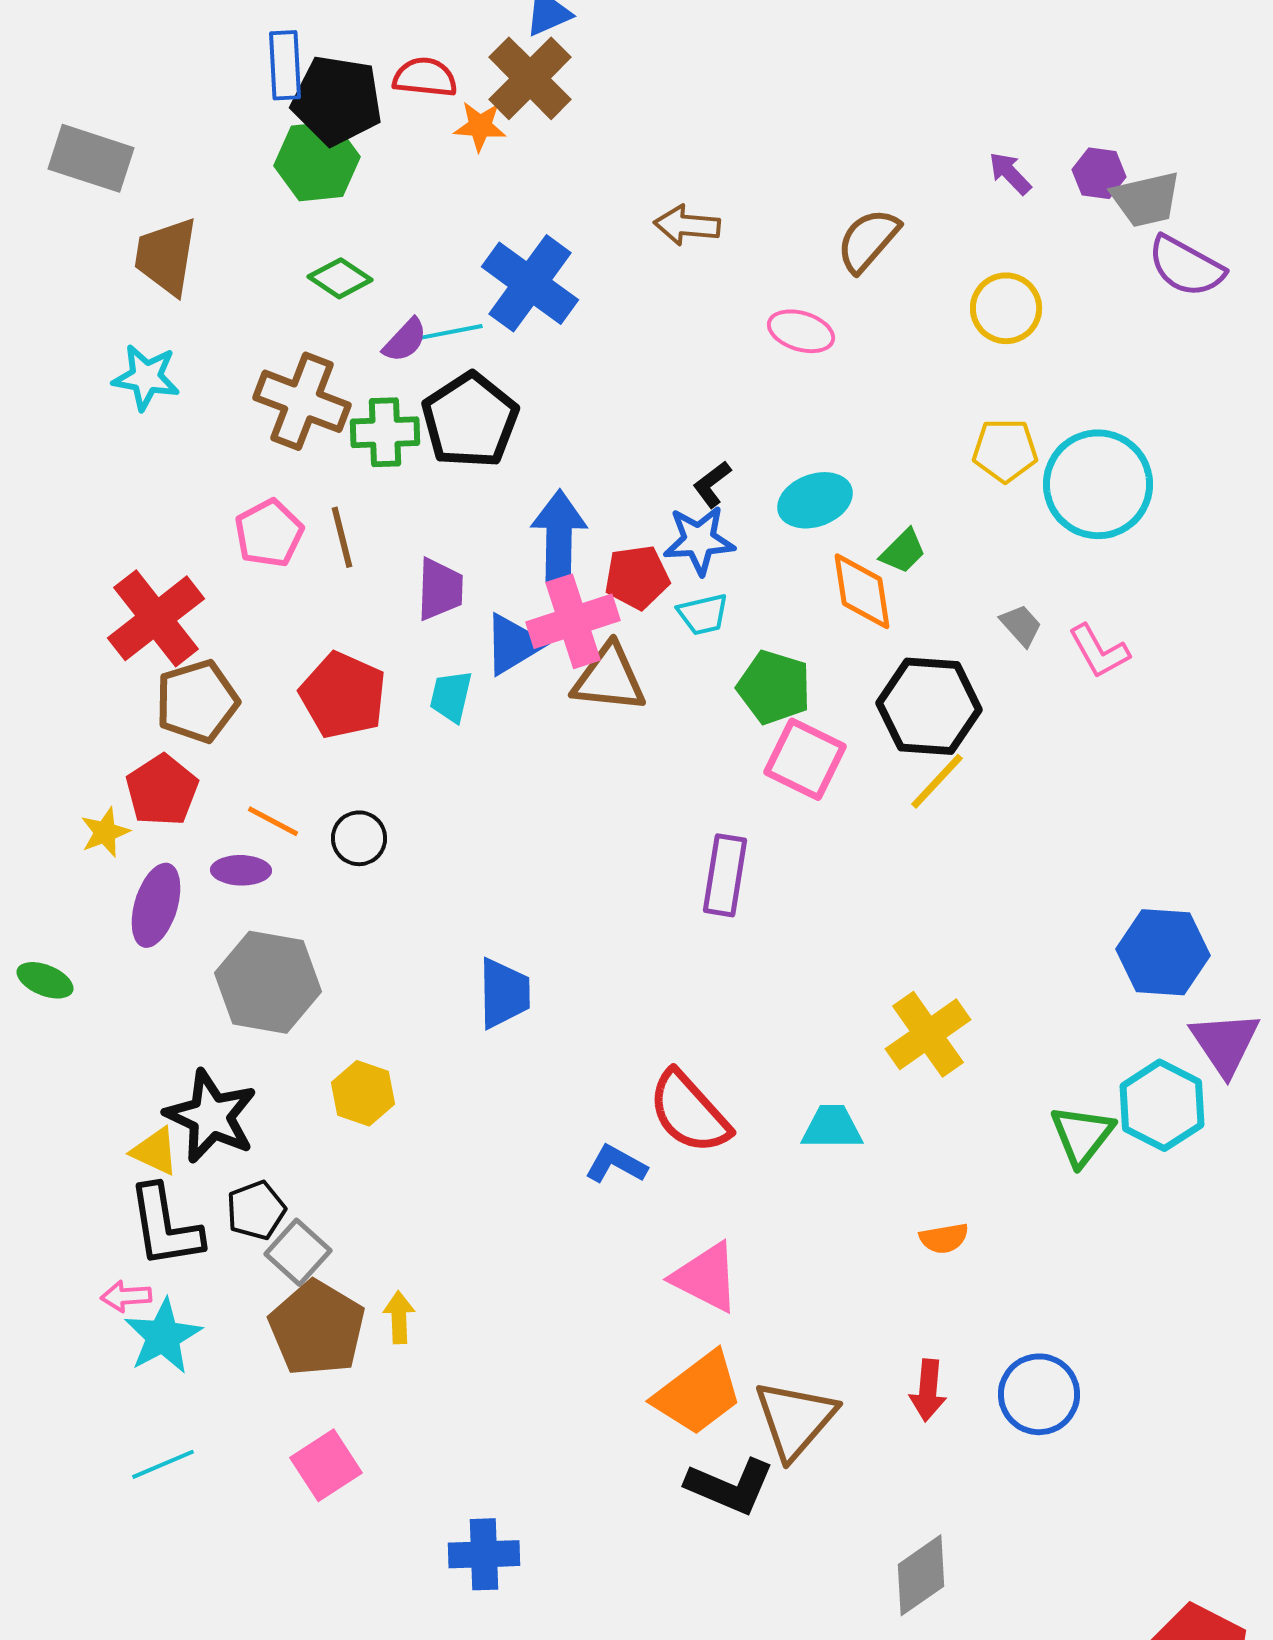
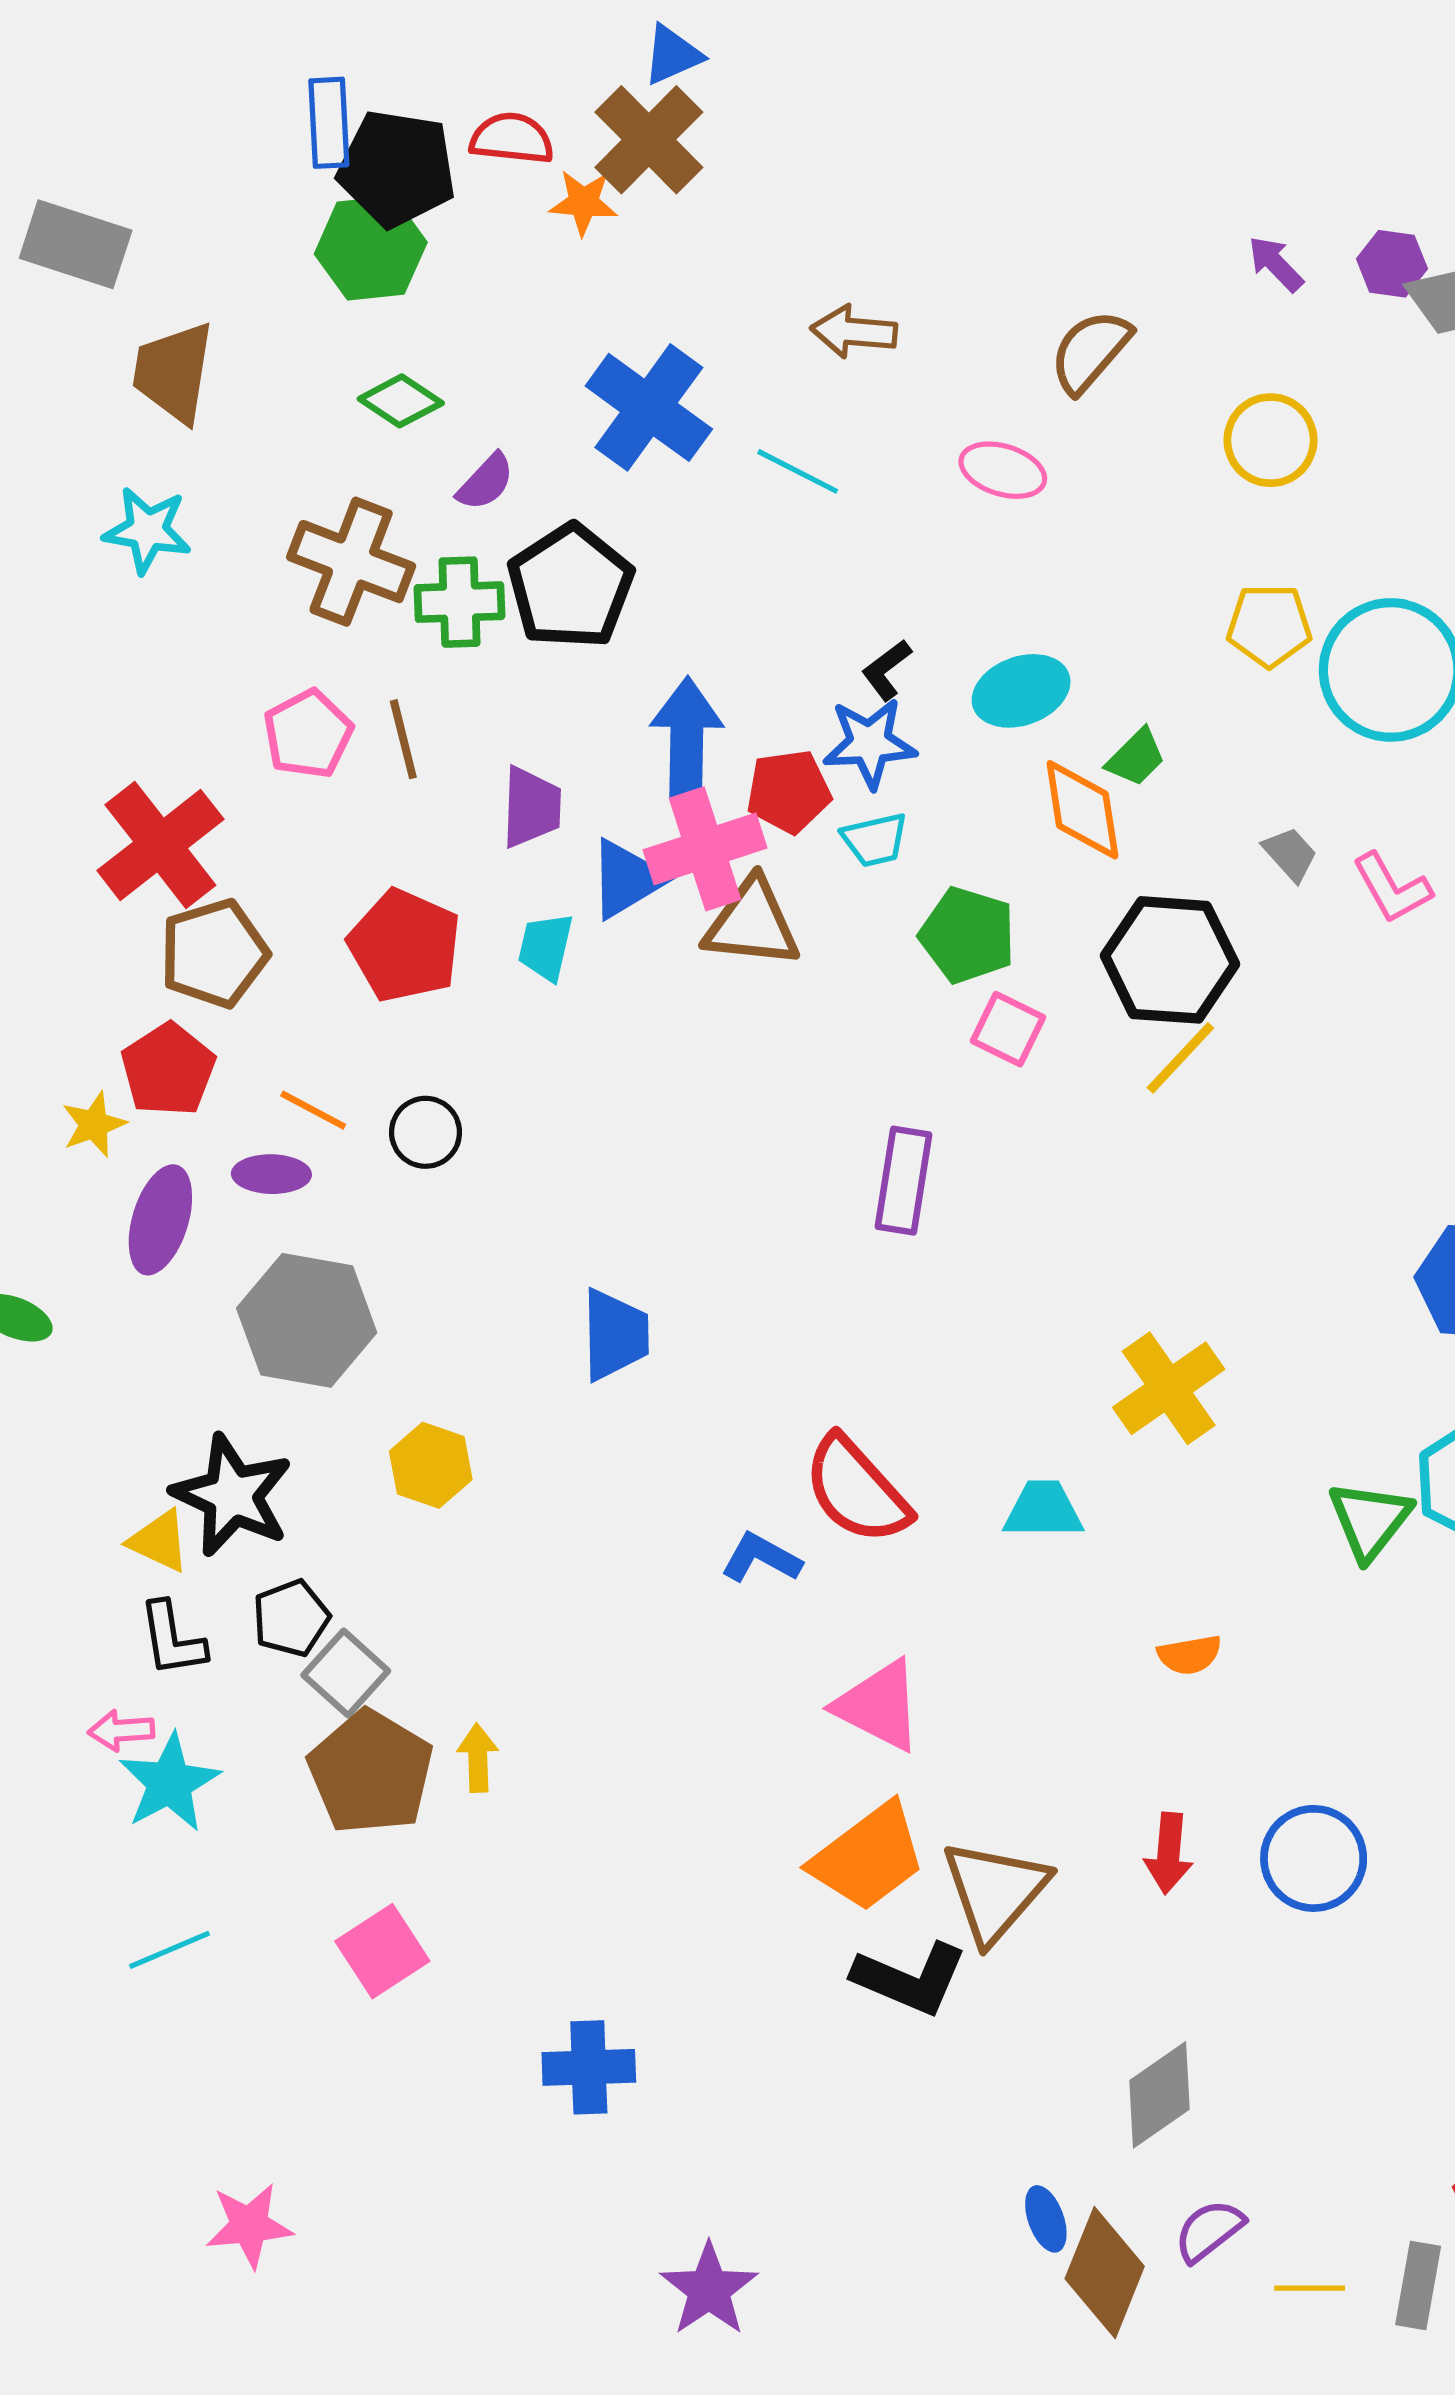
cyan line: (449, 332) -> (798, 471), moved, turned 38
pink square: (805, 759) -> (1008, 1029), size x0.7
black L-shape: (165, 1226) -> (172, 1639), size x0.7

